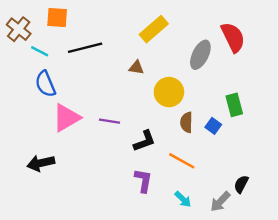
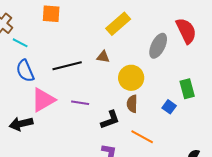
orange square: (57, 17) -> (51, 14), moved
black line: (85, 48) -> (67, 66), moved
brown semicircle: (186, 122) -> (132, 104), moved
black arrow: (41, 163) -> (21, 124), moved

